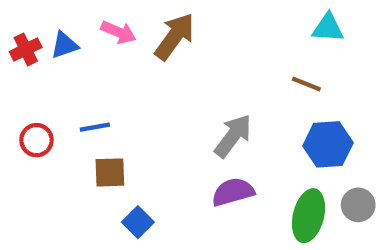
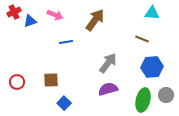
brown arrow: (175, 36) -> (95, 20), moved
red cross: (26, 49) -> (14, 12), moved
blue line: (95, 127) -> (66, 42), moved
red circle: (36, 140) -> (17, 82), moved

